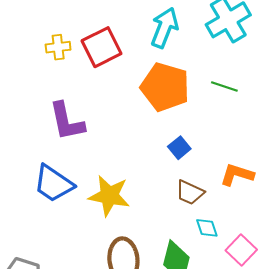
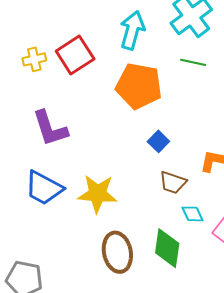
green line: (224, 86) -> (193, 62), moved

